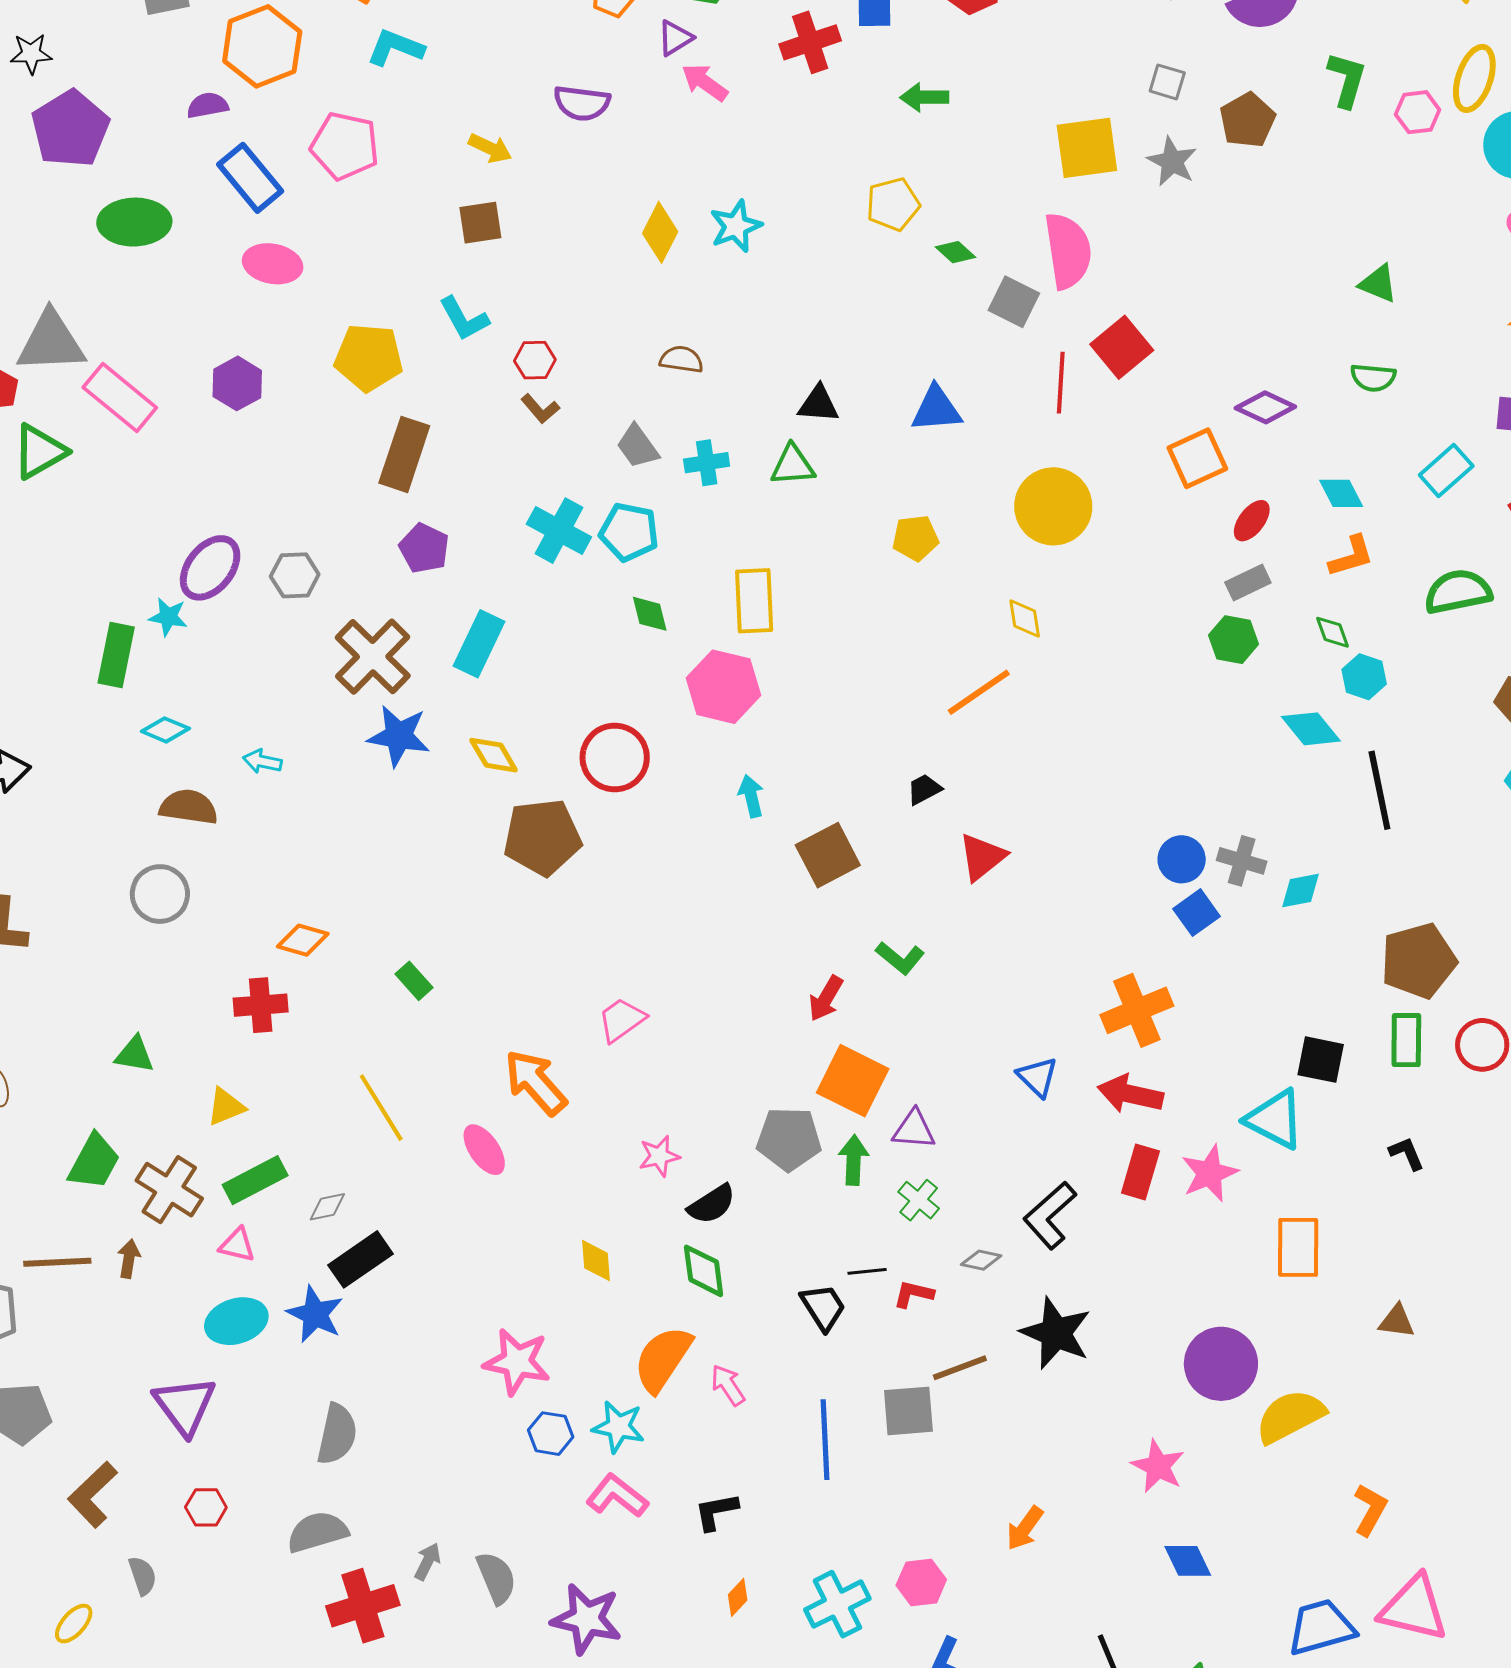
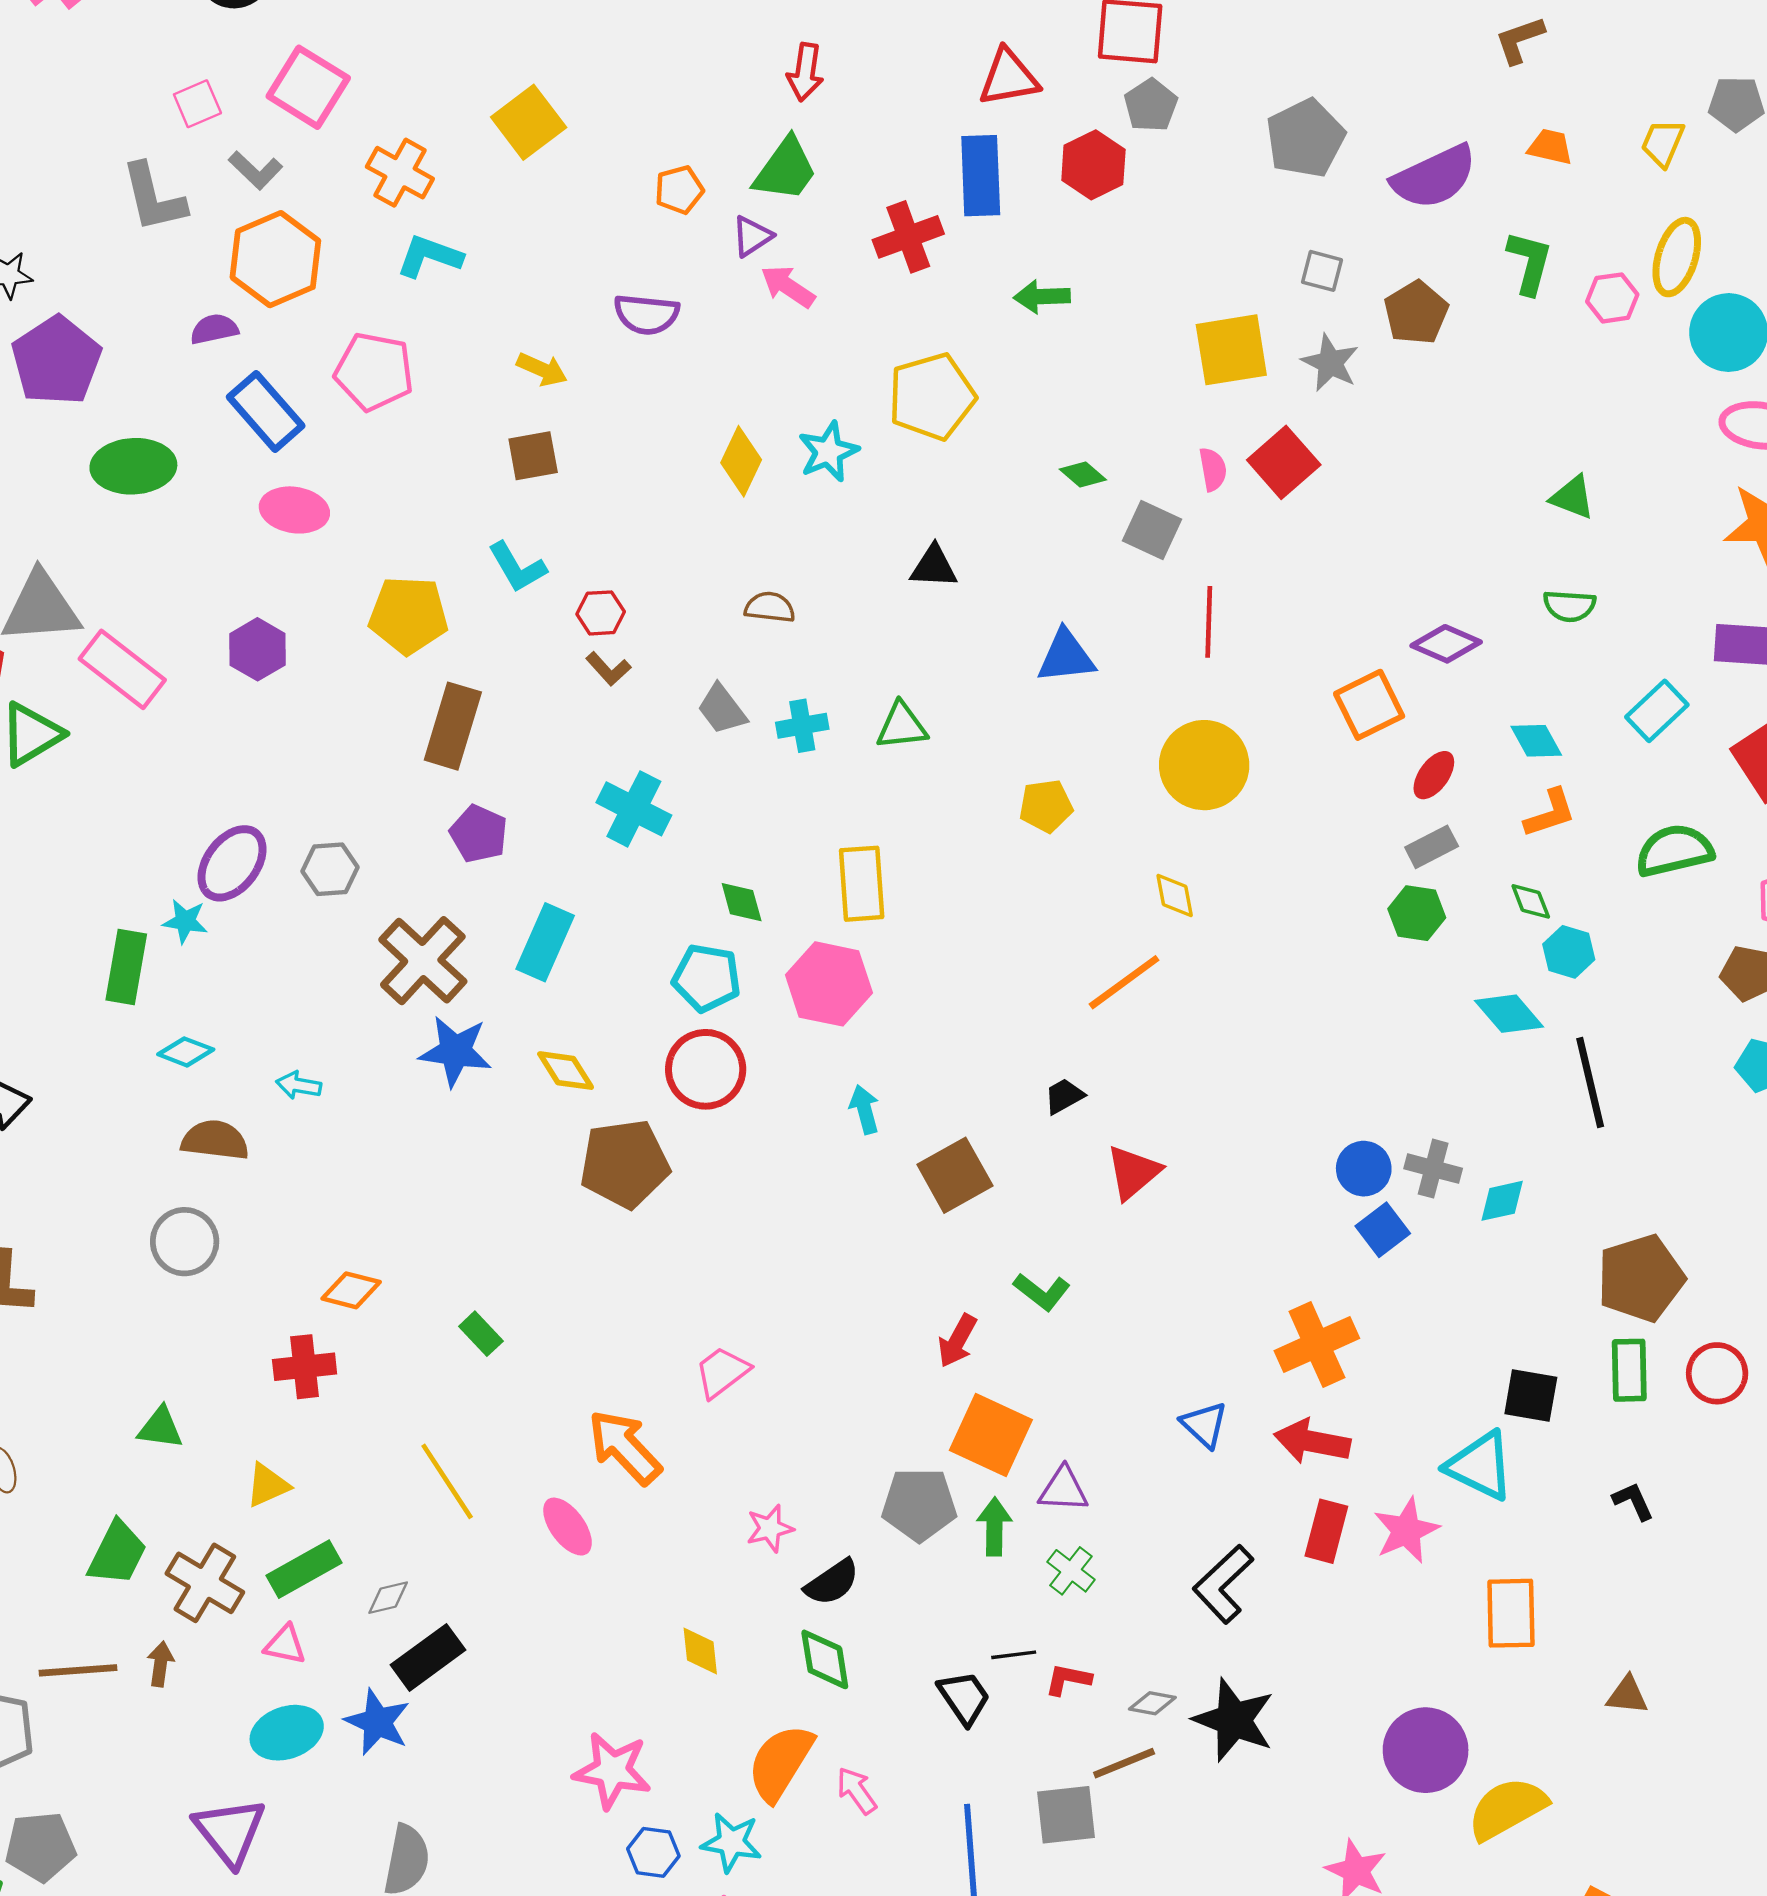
yellow pentagon: (893, 204) -> (932, 397), moved, size x1.4
pink semicircle: (1068, 251) -> (1213, 469), size x0.5
red square: (1122, 347) -> (1284, 462), moved
black triangle: (818, 404) -> (934, 567), moved
cyan pentagon: (629, 532) -> (707, 978), moved
gray diamond: (981, 1260) -> (1152, 1703), moved

